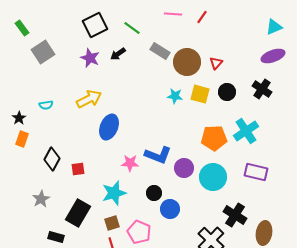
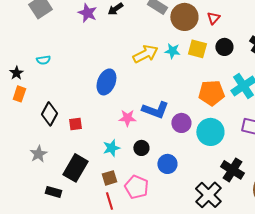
yellow arrow: (89, 99) -> (145, 54), moved
cyan star: (114, 193) -> (111, 148), size x0.7
black circle: (154, 193) -> (141, 148), moved

